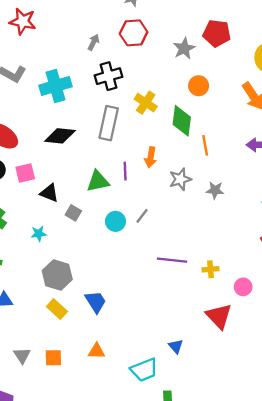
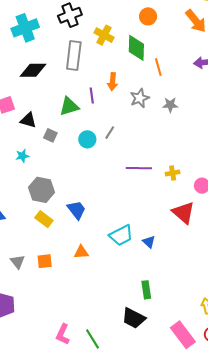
cyan trapezoid: (144, 370) -> (121, 235), moved

